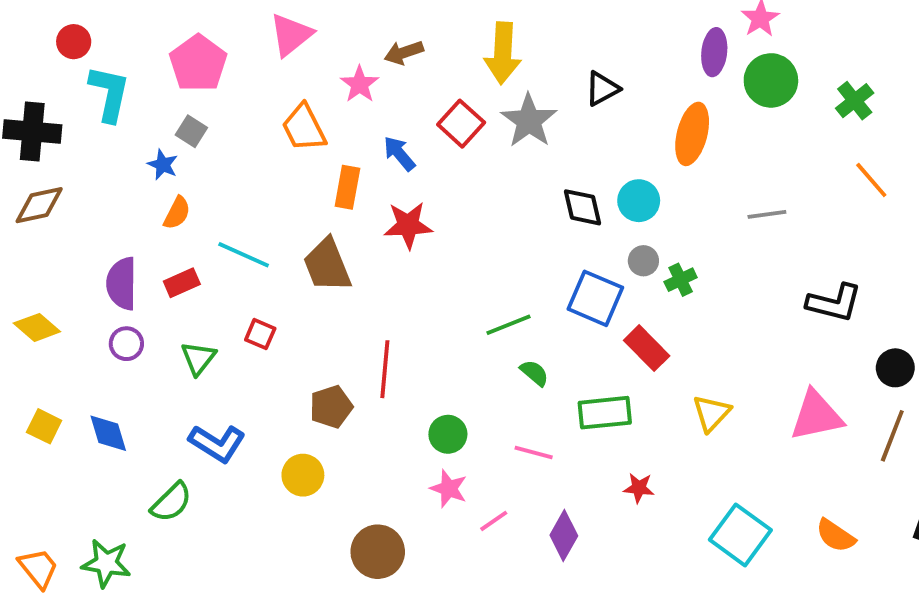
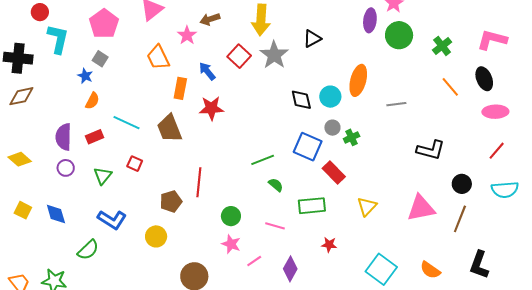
orange ellipse: (692, 134) -> (358, 80), moved

